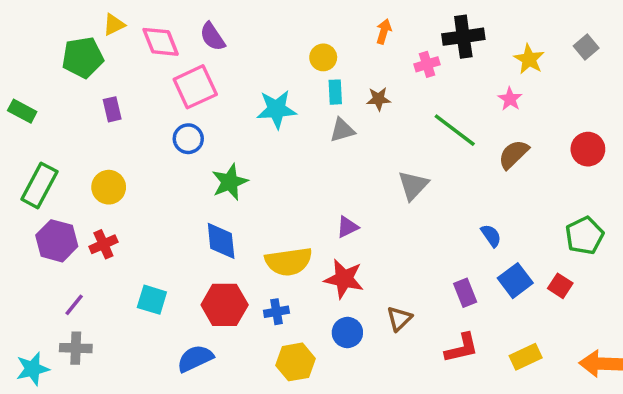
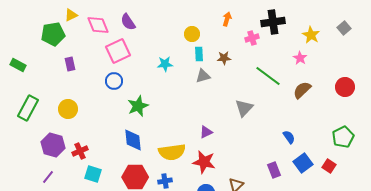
cyan star: (276, 109) -> (165, 64), size x0.7
purple hexagon: (57, 241) -> (53, 145), moved
red cross: (103, 244) -> (80, 151), moved

